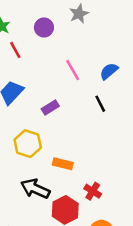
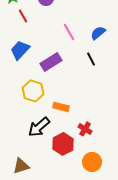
purple rectangle: (50, 107) -> (51, 62), size x1.5
black arrow: (35, 189) -> (39, 127), turned -65

